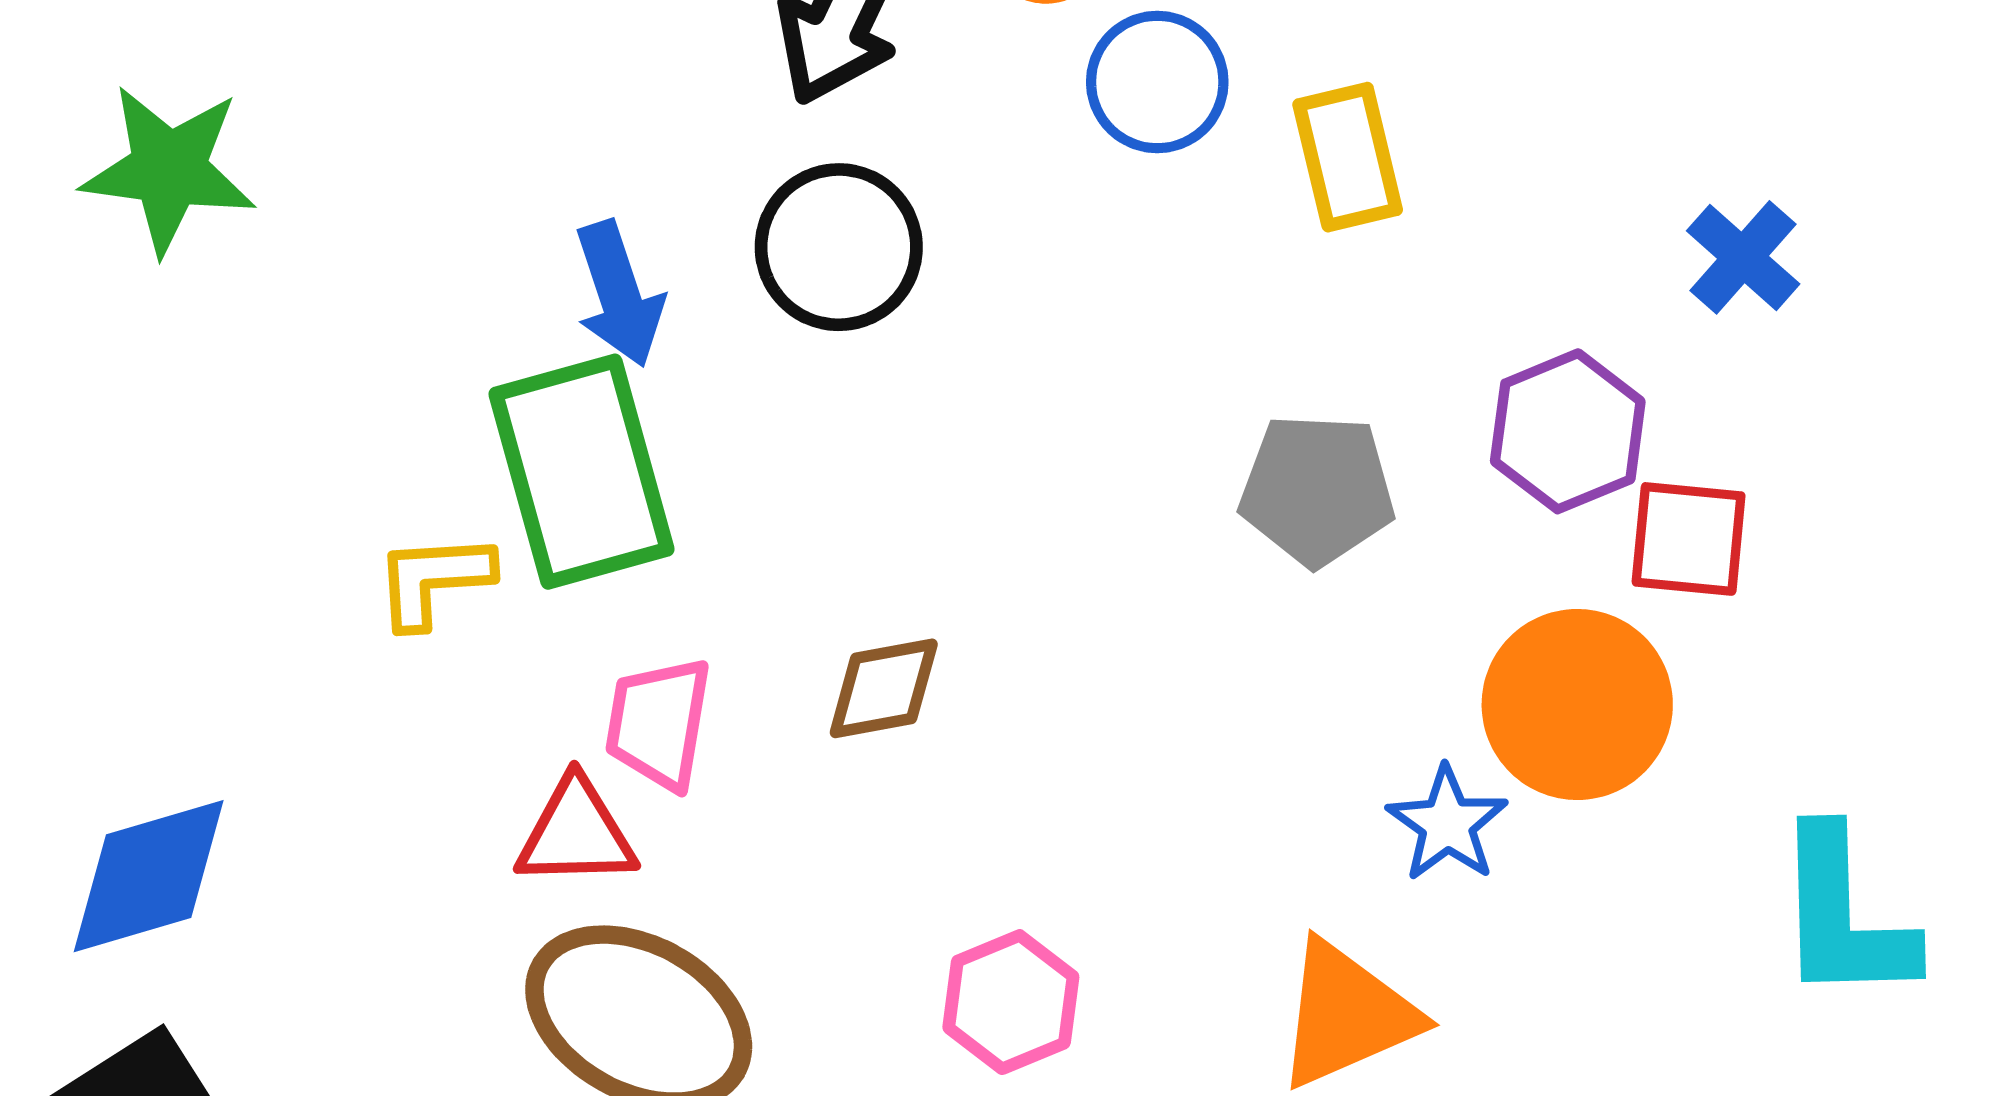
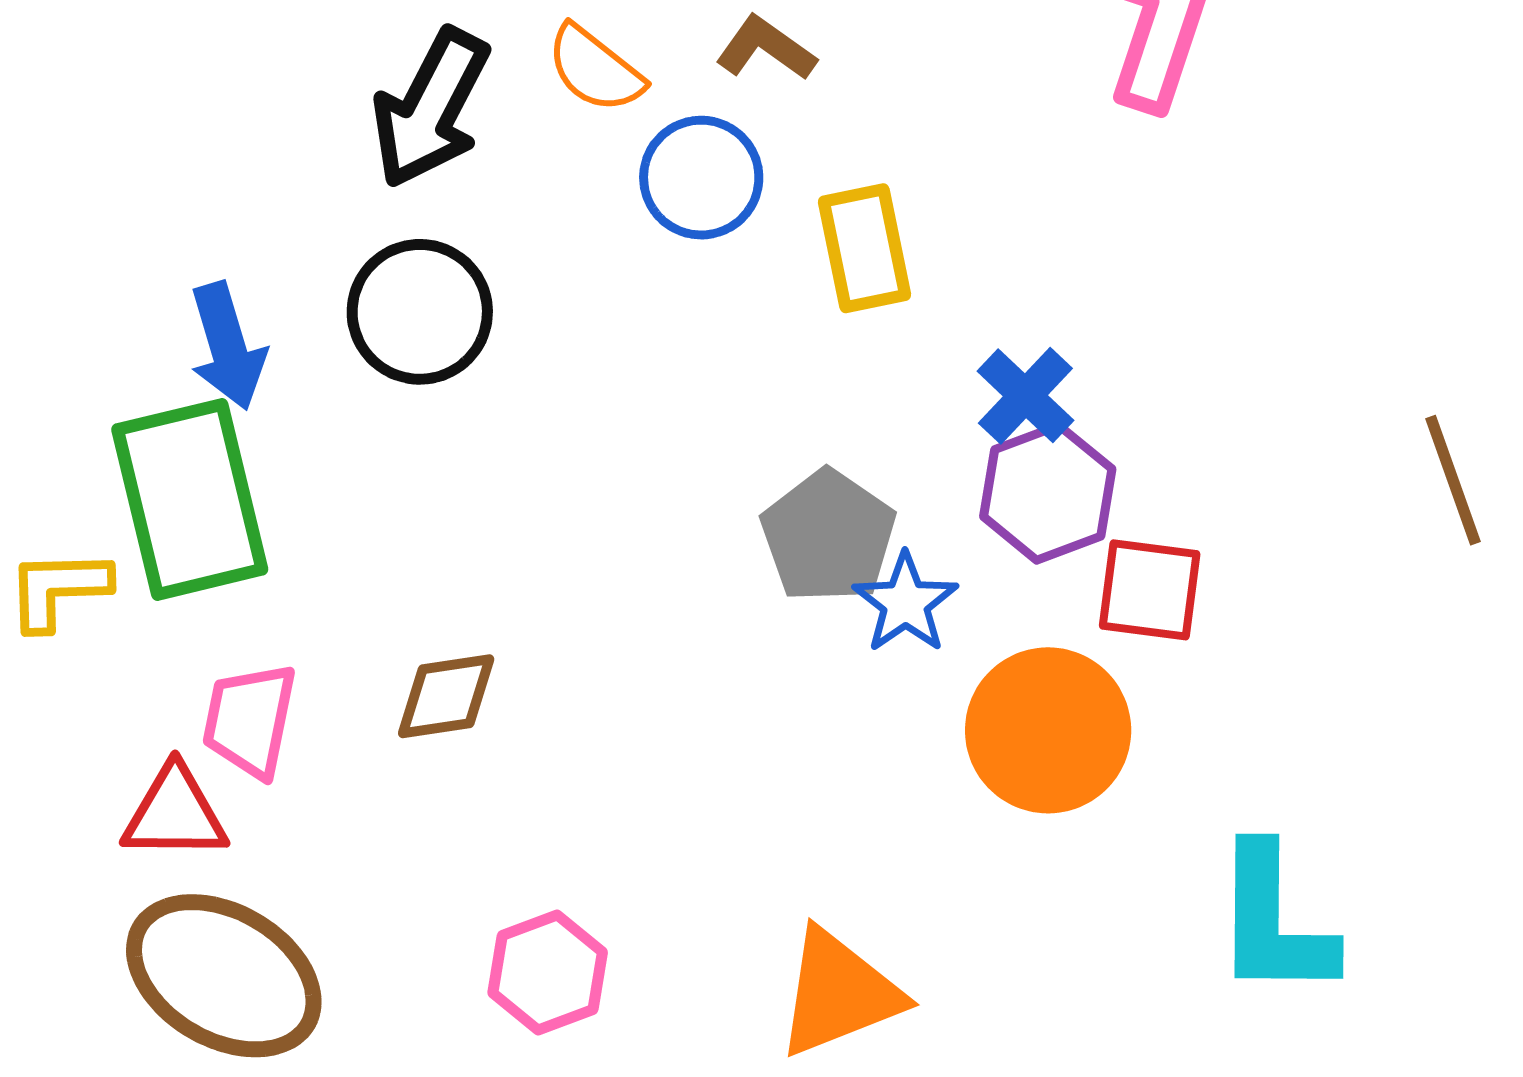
blue cross: (1743, 257) -> (1025, 396), moved
gray pentagon: (1317, 490) -> (828, 536), turned 30
blue star: (1447, 824) -> (905, 603), moved

